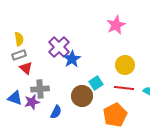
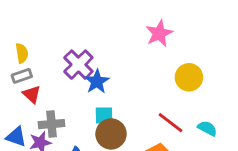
yellow circle: (125, 65) -> (189, 77), moved
cyan square: (96, 83) -> (104, 116), moved, turned 32
red line: (124, 88) -> (171, 123), turned 30

